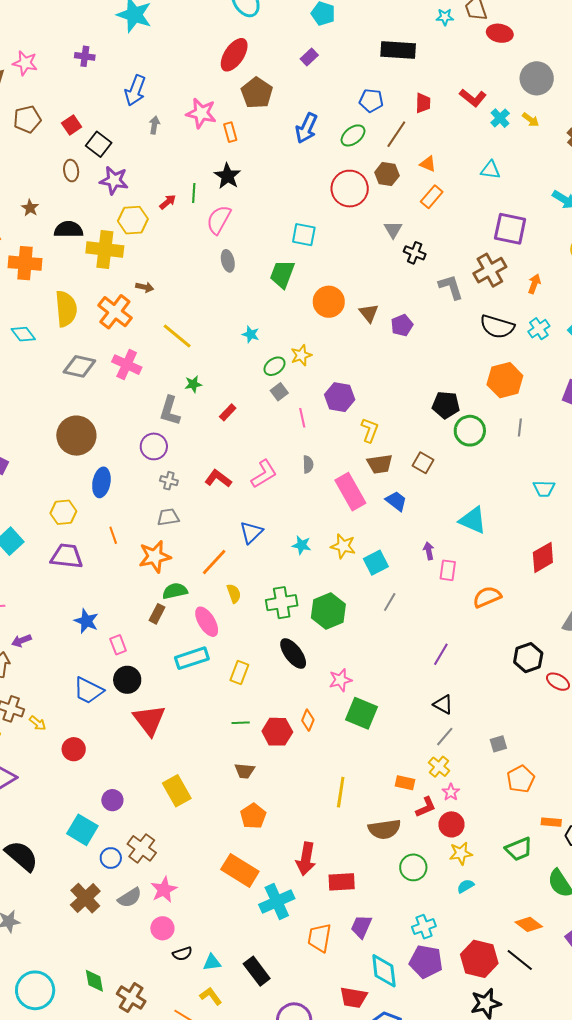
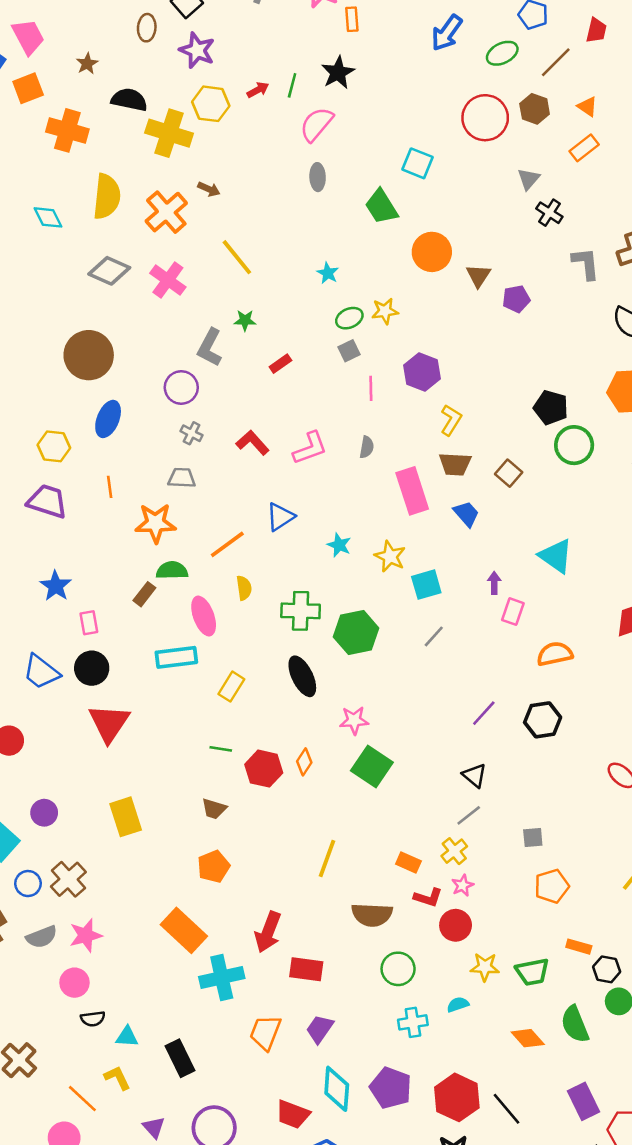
green trapezoid: (282, 274) -> (381, 207), turned -64
black hexagon: (528, 658) -> (543, 720), moved
red L-shape: (426, 807) -> (428, 897), turned 30
yellow star: (461, 853) -> (485, 967), moved
orange diamond: (529, 924) -> (528, 1038), moved
cyan cross: (424, 927) -> (413, 1022), moved

